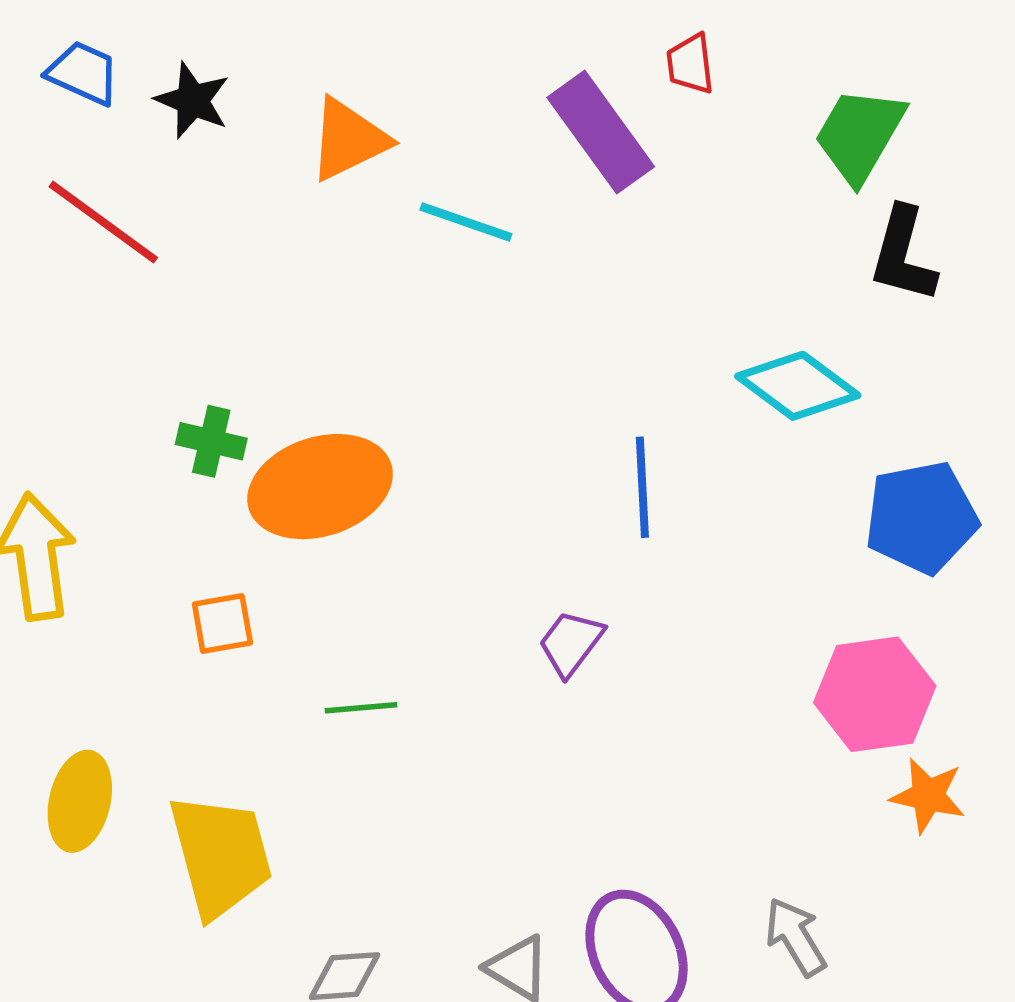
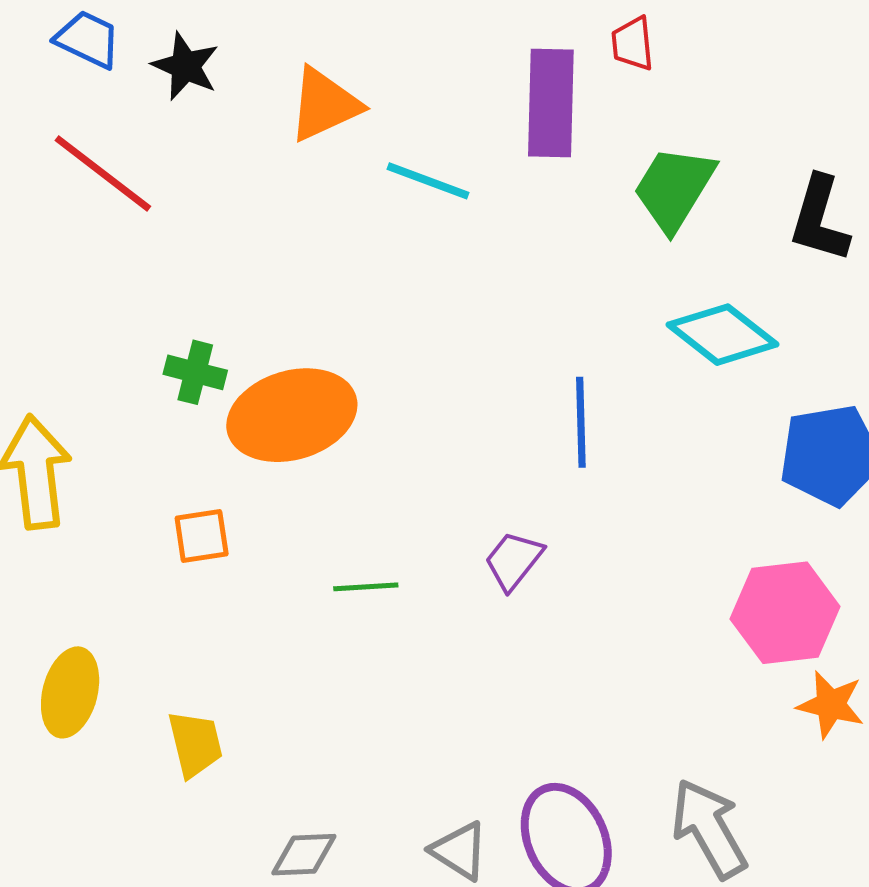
purple rectangle: (601, 132) -> (551, 103), turned 36
green trapezoid: (859, 135) -> (674, 188), moved
green line: (361, 708) -> (366, 587), moved
yellow trapezoid: (221, 855) -> (195, 744), size x0.6
gray arrow: (795, 937) -> (709, 829), size x1.4

